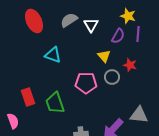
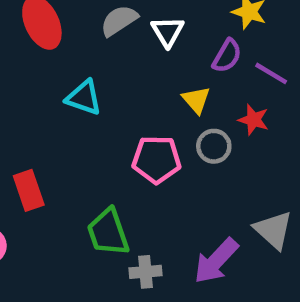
purple line: (138, 34) -> (271, 73), moved, turned -63
green trapezoid: (55, 103) -> (108, 232), moved
gray triangle: (139, 115) -> (273, 230), turned 36

